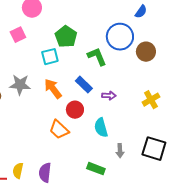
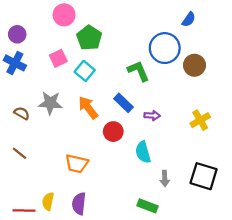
pink square: (18, 35) -> (58, 58), moved
green pentagon: (66, 37) -> (89, 38), moved
cyan square: (50, 57) -> (85, 71), turned -36
orange trapezoid: (59, 130) -> (77, 164), moved, turned -30
green rectangle: (96, 169) -> (148, 206), moved

